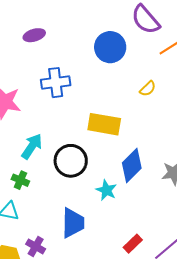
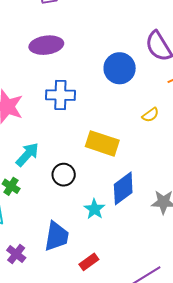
purple ellipse: (34, 35) -> (46, 45), size x1.5
black circle: (71, 161) -> (64, 175), size x0.7
red rectangle: (133, 244) -> (89, 262), moved

